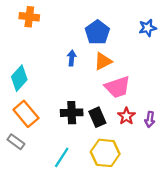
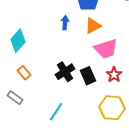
black cross: (72, 113) -> (65, 72), turned -30
orange rectangle: (26, 114) -> (24, 73), size x0.6
yellow hexagon: (105, 153) -> (112, 108), moved

